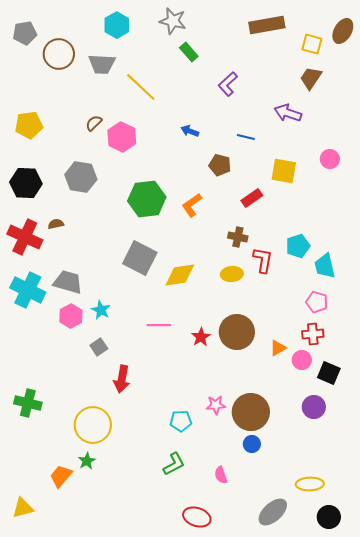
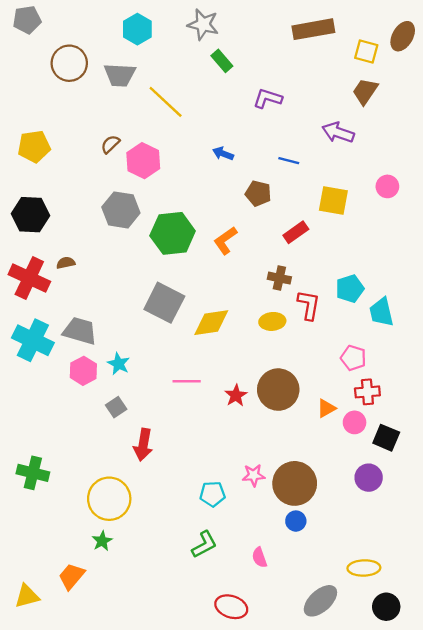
gray pentagon: (25, 33) -> (27, 20), moved
purple L-shape: (228, 84) -> (268, 98), turned 60
gray hexagon: (81, 177) -> (121, 210), moved
pink pentagon: (317, 302) -> (353, 358), moved
orange trapezoid: (61, 476) -> (72, 576), moved

